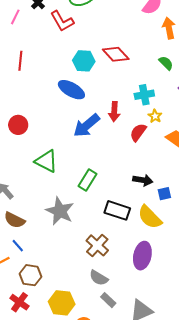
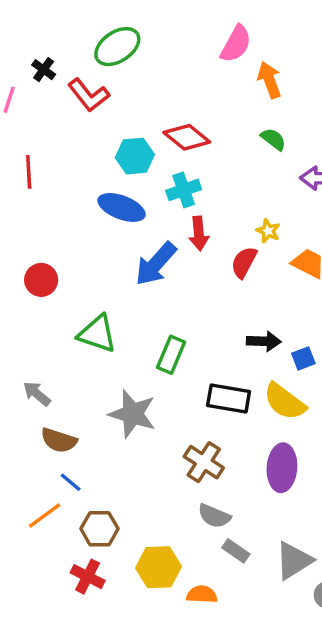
cyan cross: (144, 95) -> (184, 190), moved

